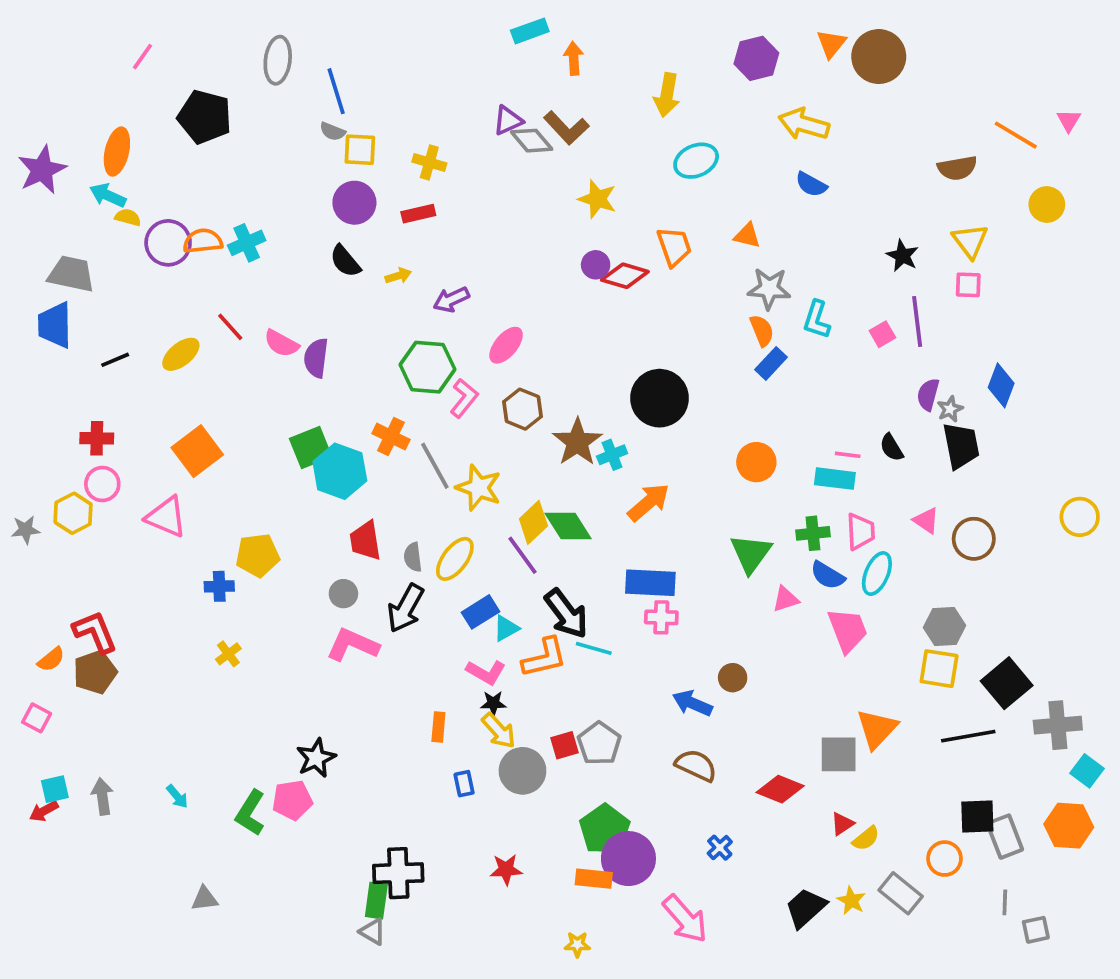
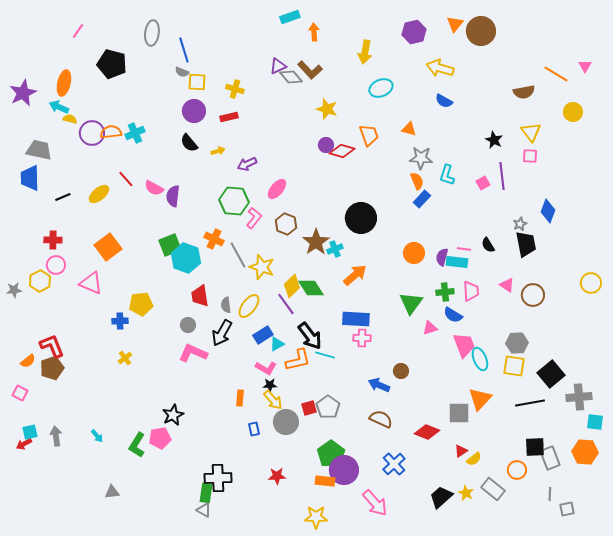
purple semicircle: (928, 395) -> (442, 257), moved
cyan ellipse: (877, 574) -> (480, 359), moved, turned -45
cyan square: (1087, 771) -> (595, 422), turned -30
blue cross: (720, 848) -> (394, 464), size x1.6
yellow star: (577, 944) -> (316, 517), size x1.6

